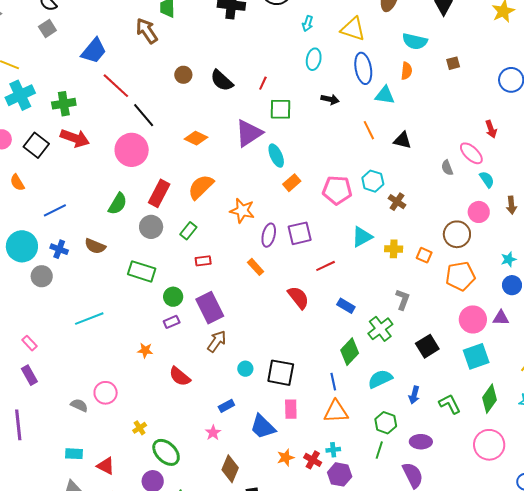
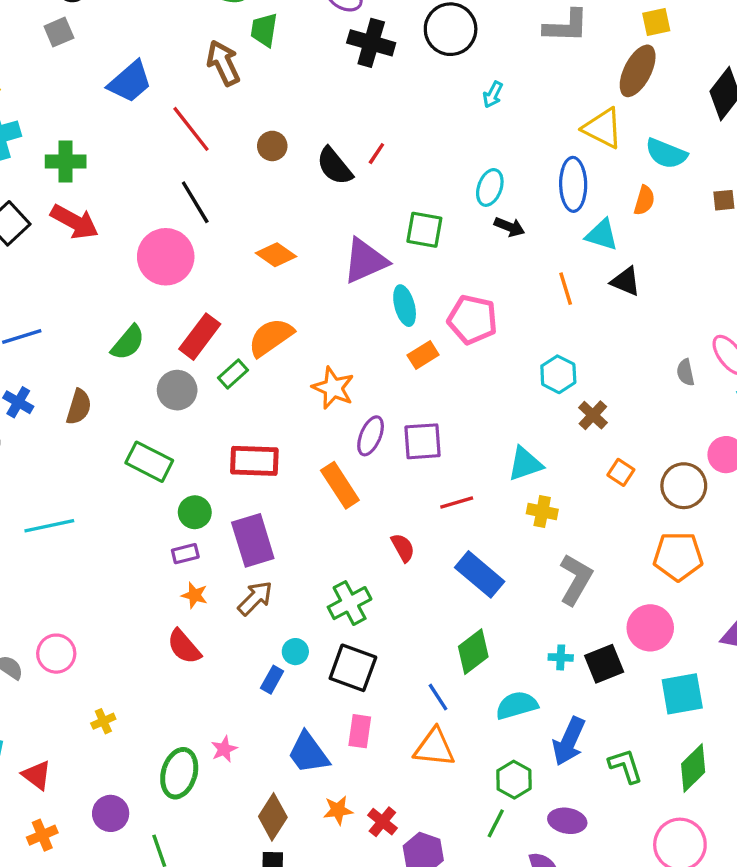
yellow triangle: (353, 29) -> (603, 128), moved
cyan ellipse: (314, 59) -> (490, 187), moved
red line: (263, 83) -> (376, 154), moved
red line: (116, 86) -> (191, 129), moved
black triangle: (402, 140) -> (626, 281), moved
pink pentagon: (337, 190) -> (473, 320), moved
green rectangle: (188, 231) -> (233, 374), moved
brown semicircle: (95, 246) -> (79, 407), turned -105
yellow cross: (394, 249) -> (542, 511), moved
orange square: (424, 255) -> (621, 472), moved
red rectangle: (203, 261) -> (254, 461), size x1.8
orange rectangle: (256, 267) -> (340, 485), size x1.5
red semicircle: (298, 298) -> (403, 548), size x0.7
gray L-shape: (403, 300) -> (576, 579), size x1.4
blue rectangle: (346, 306) -> (480, 574), size x1.6
pink circle: (473, 319) -> (650, 628), moved
green cross: (380, 329) -> (350, 603), moved
orange star: (145, 350) -> (195, 595), moved
blue line: (333, 382) -> (438, 697), turned -30
blue arrow: (414, 395) -> (569, 741), size x1.6
blue rectangle: (226, 406) -> (272, 680), moved, turned -42
cyan cross: (333, 450) -> (561, 657), moved
green ellipse: (166, 452) -> (179, 773), moved, turned 52
brown diamond: (230, 469) -> (273, 817), moved

